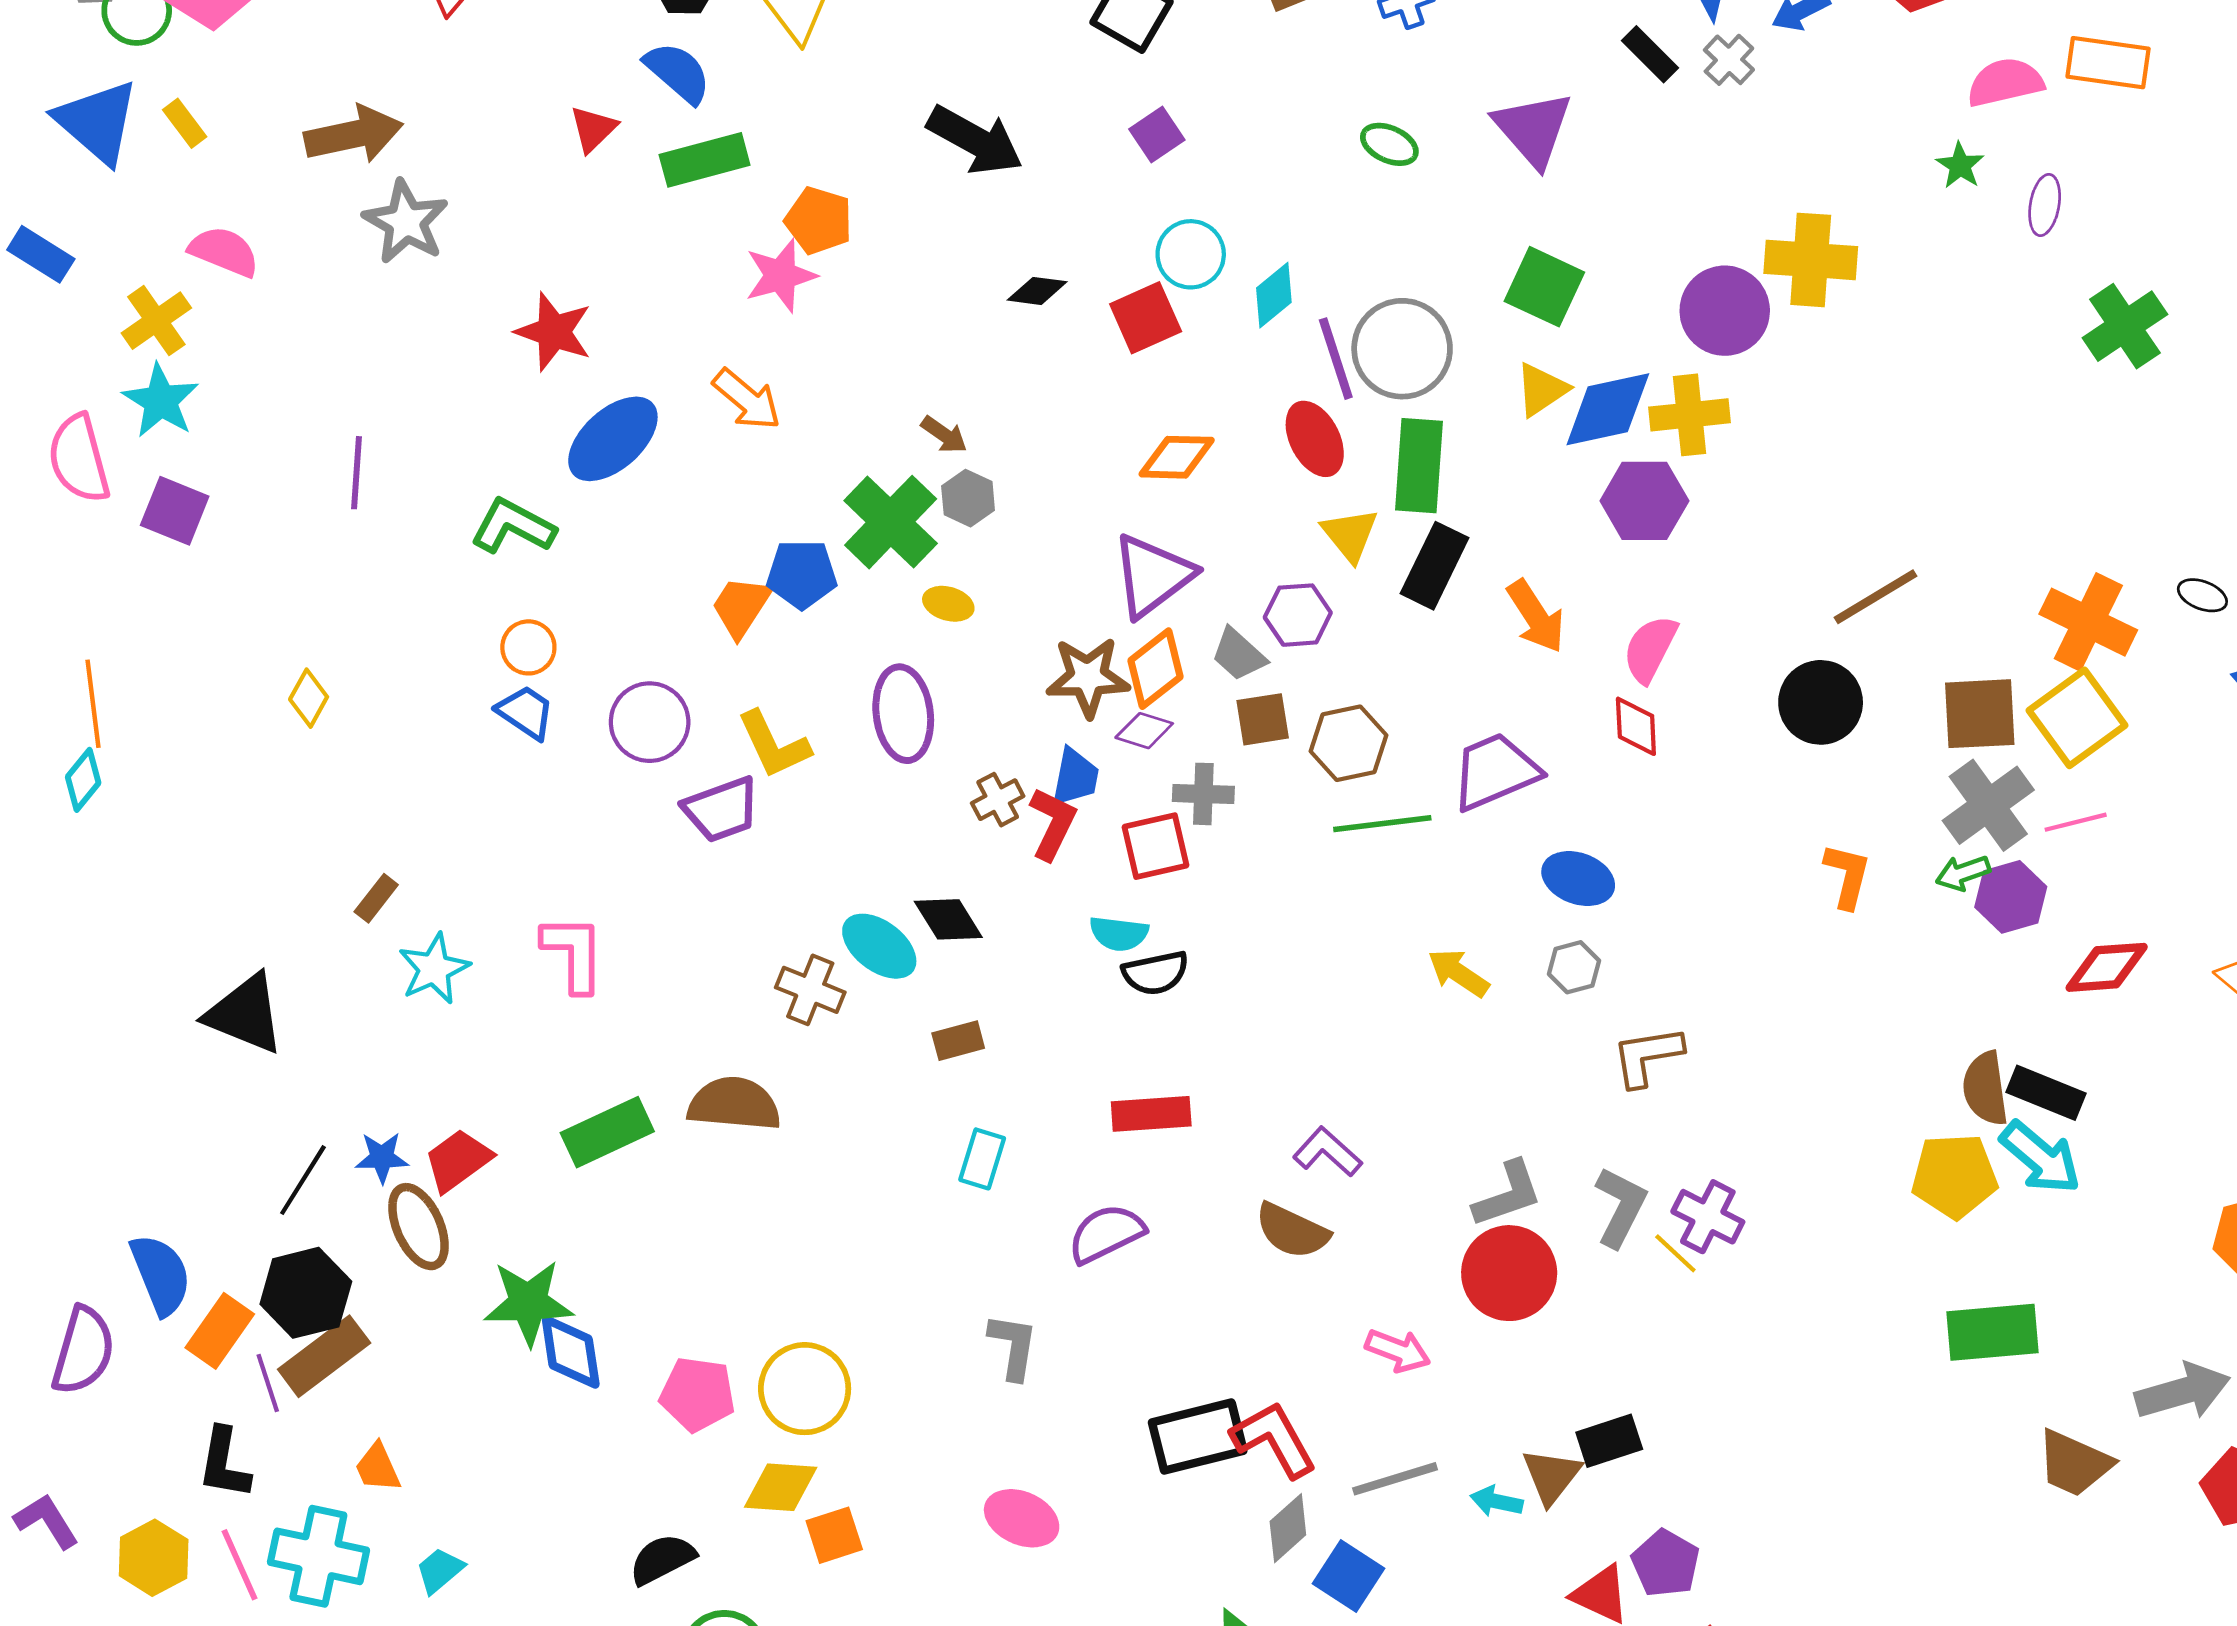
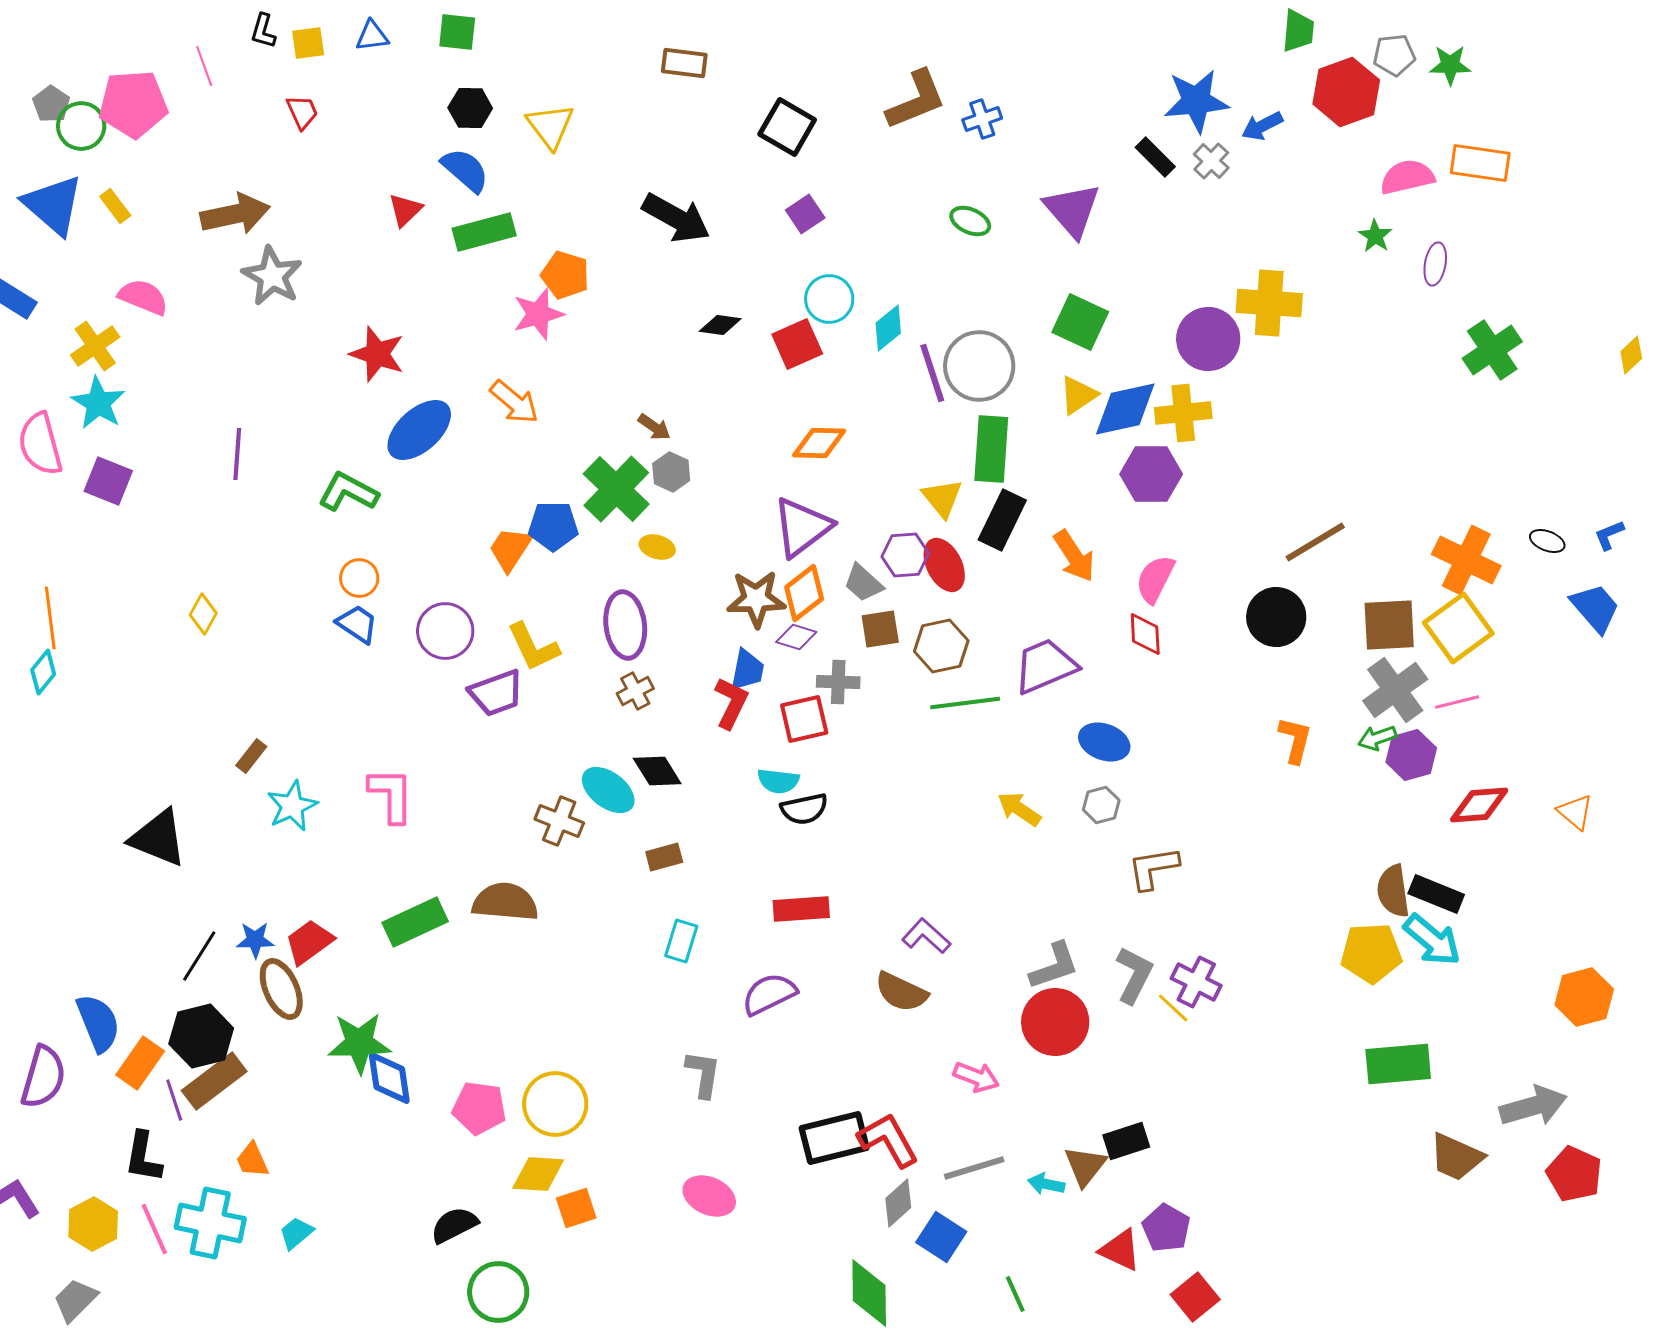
red ellipse: (1315, 439) -> (944, 565), moved
brown cross: (998, 800) -> (635, 691), moved

